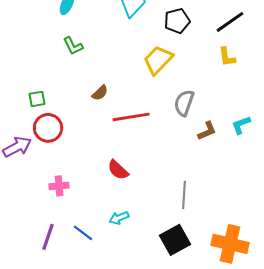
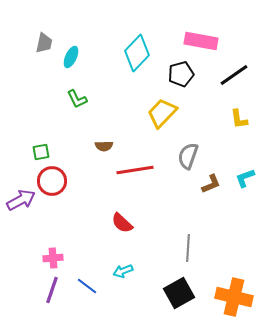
yellow L-shape: (227, 57) -> (239, 119), moved
brown semicircle: (100, 93) -> (104, 146), turned 42
pink cross: (59, 186) -> (53, 258), moved

